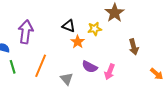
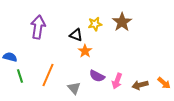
yellow star: (95, 29) -> (95, 24), moved
purple arrow: (26, 32) -> (38, 27), moved
brown arrow: (134, 47) -> (140, 85), moved, turned 91

